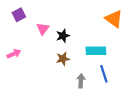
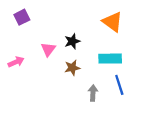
orange triangle: (114, 19) -> (112, 22), moved
pink triangle: (43, 29) -> (48, 49), moved

